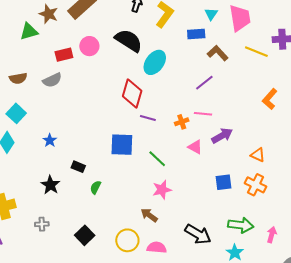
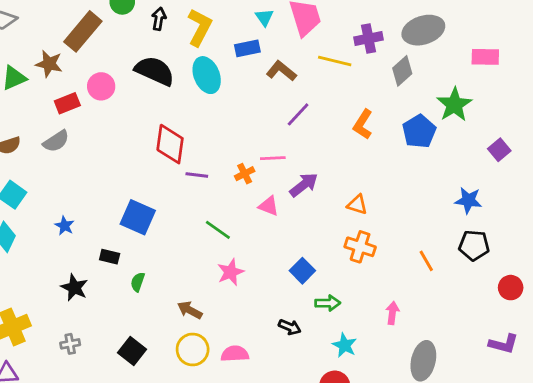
brown star: (49, 14) -> (49, 64), moved
cyan ellipse: (155, 62) -> (207, 75), moved, turned -50
purple line: (204, 83) -> (298, 114), moved
blue square: (122, 145) -> (138, 217), moved, turned 30
blue square: (224, 182) -> (302, 271), moved, turned -30
brown arrow: (149, 215) -> (190, 310), moved
green arrow: (241, 225) -> (328, 303), moved, size x0.7
black arrow: (198, 234) -> (290, 327), size x0.6

